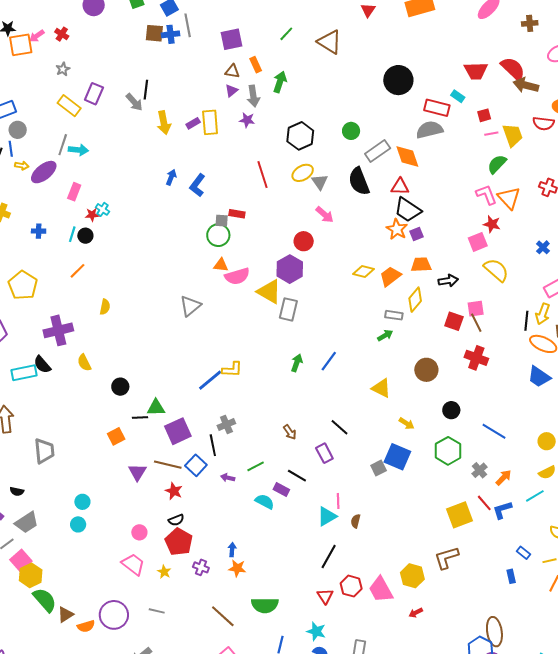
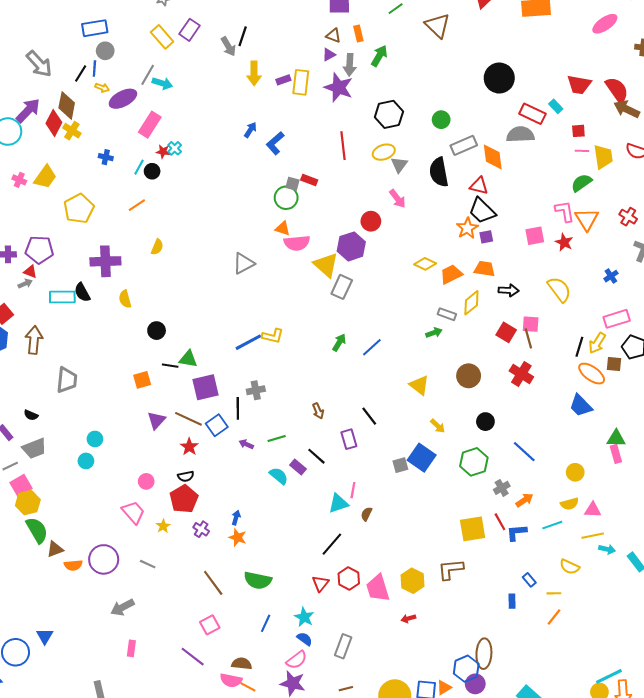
purple star: (247, 120) -> (339, 88), size x1.8
pink rectangle: (74, 192) -> (150, 125), size x1.4
pink square: (478, 242) -> (535, 236), moved

